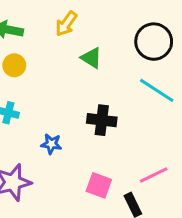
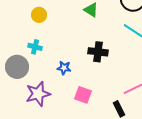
pink square: (99, 185) -> (83, 95), moved

